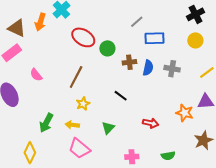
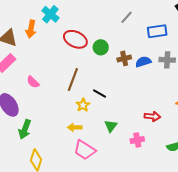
blue rectangle: (154, 38) -> (157, 31), moved
blue semicircle: (148, 68) -> (143, 62), turned -112
black line: (121, 96) -> (99, 93), moved
green arrow: (46, 123) -> (25, 129), moved
pink cross: (132, 157) -> (137, 140), moved

